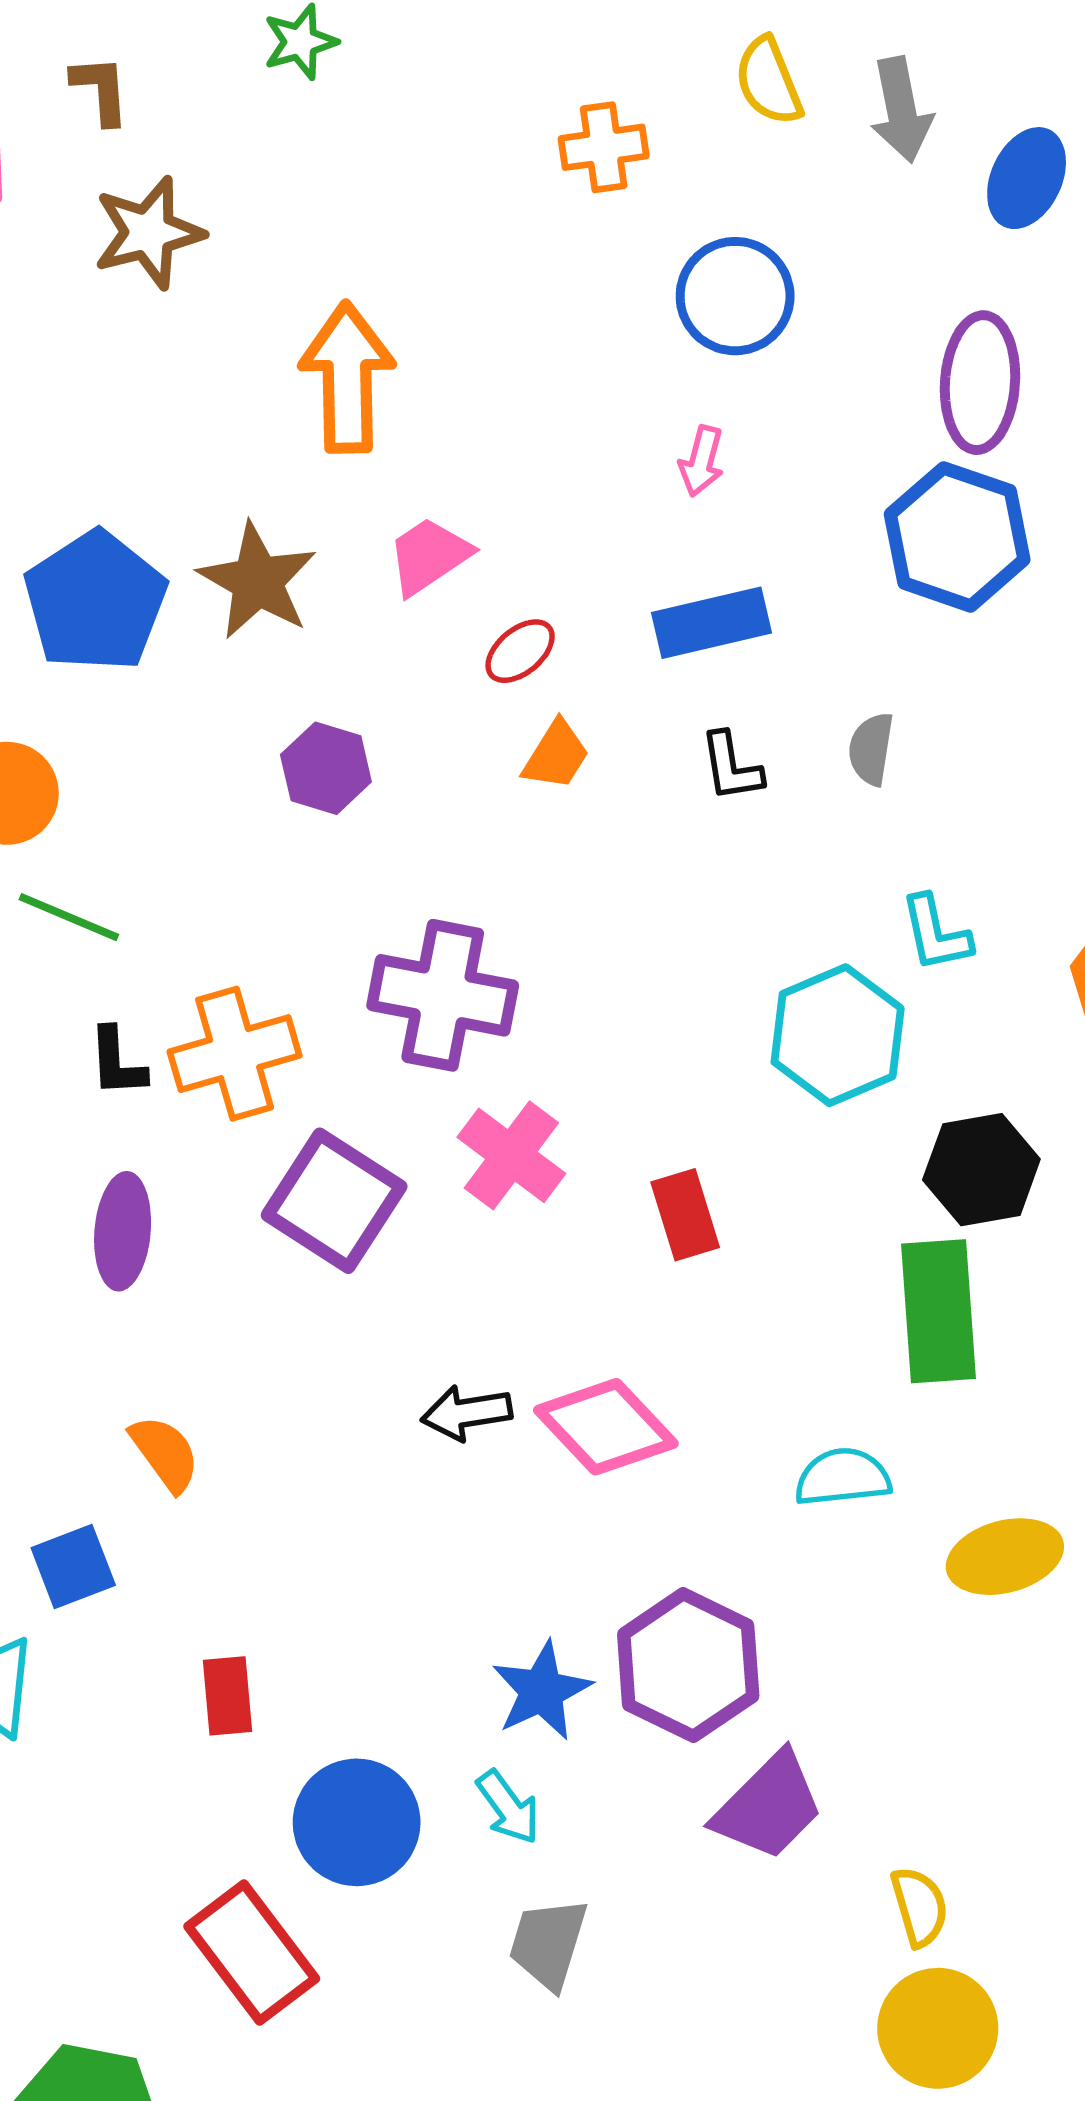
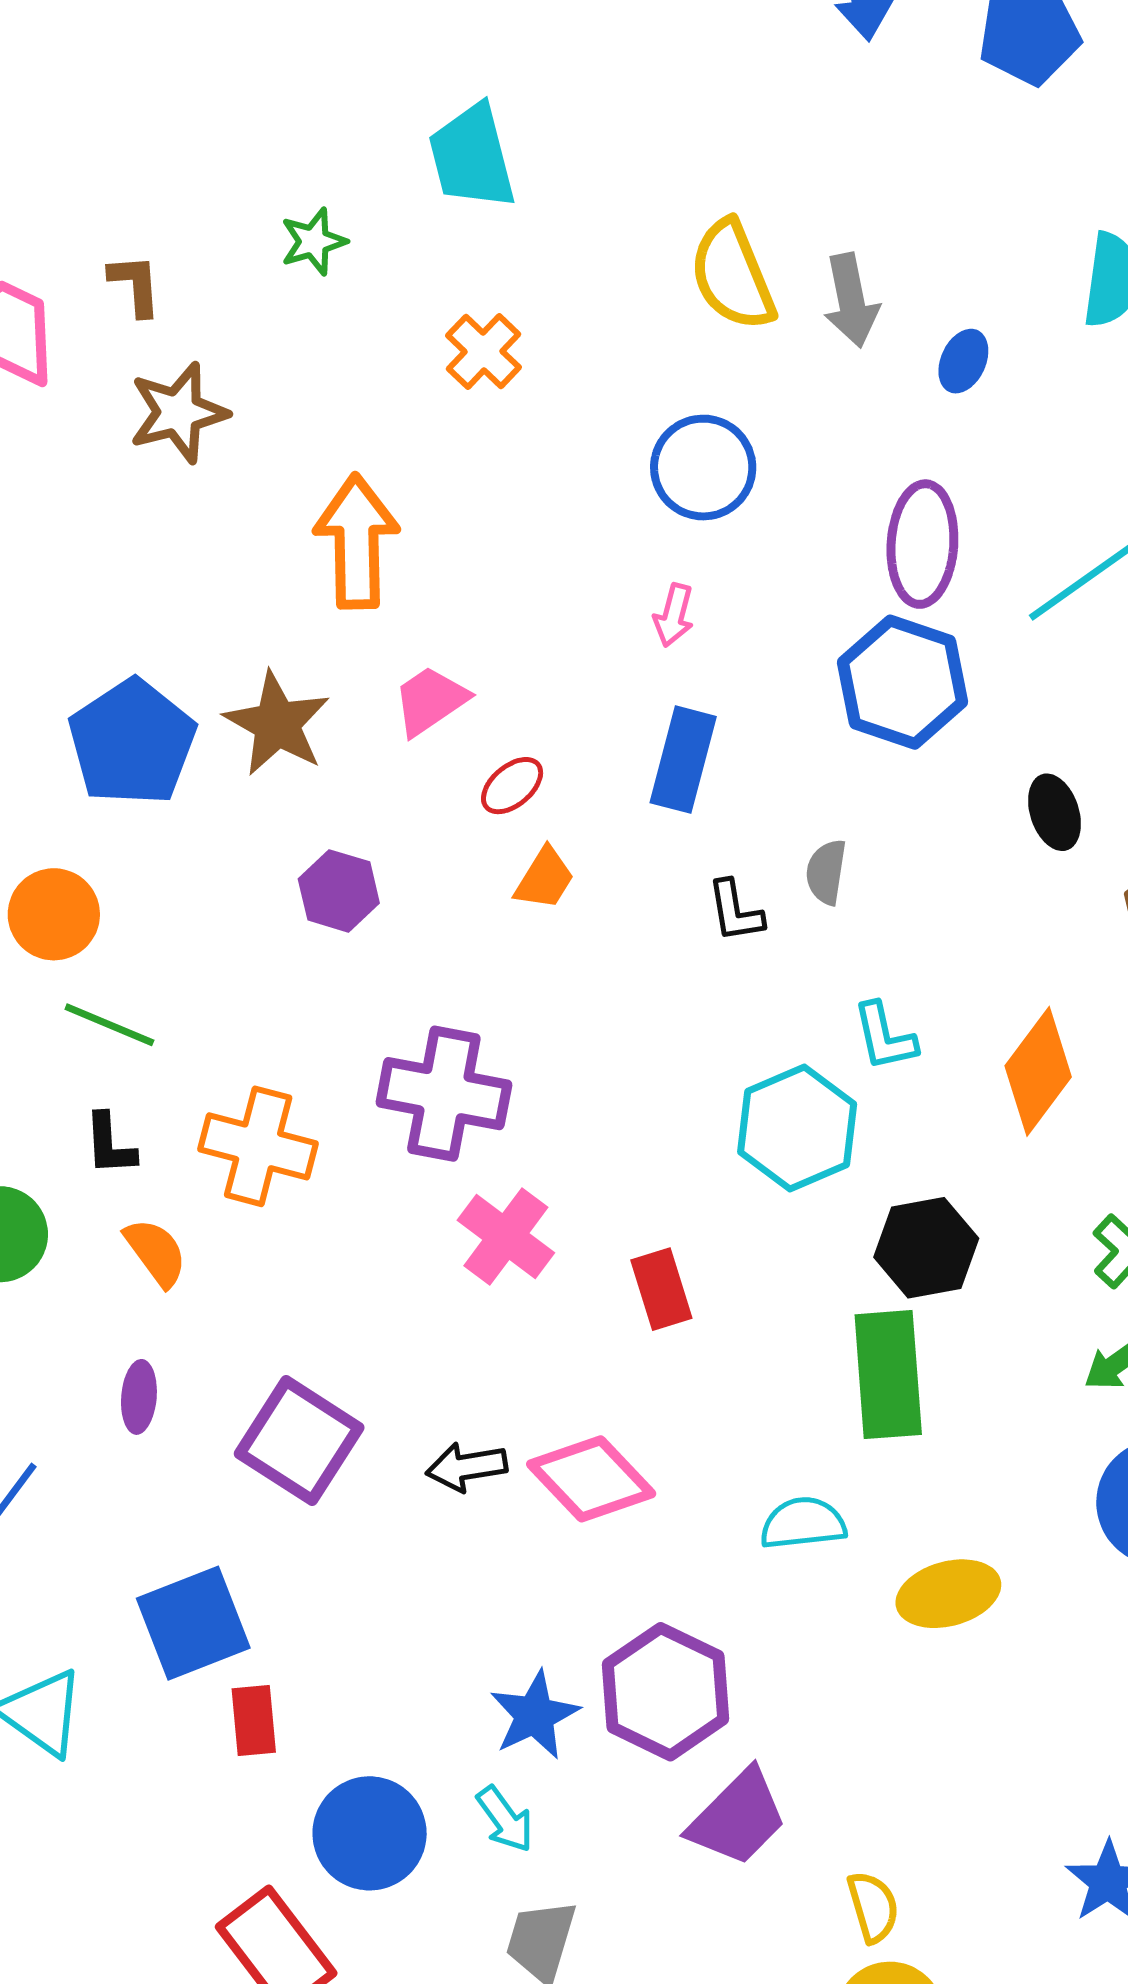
yellow semicircle: (769, 81) -> (732, 275), size x1.4
orange cross: (604, 147) -> (484, 351), moved, turned -38
blue ellipse: (1027, 178) -> (963, 361), size x0.7
blue rectangle: (712, 623) -> (683, 760), turned -62
black L-shape: (731, 767) -> (735, 911), moved
orange cross: (235, 1054) -> (258, 1146), turned 31
black L-shape: (117, 1062) -> (110, 1144), moved
purple square: (334, 1201) -> (299, 1441), moved
purple ellipse: (123, 1231) -> (139, 1397), moved, size x0.7
orange semicircle: (165, 1453) -> (156, 1252), moved
blue square: (73, 1566) -> (193, 1623), moved, size x1.5

